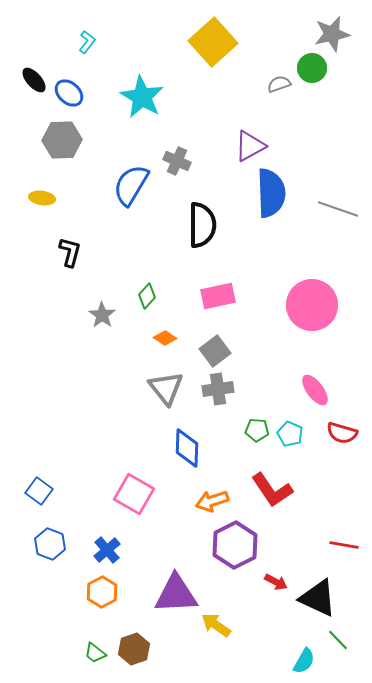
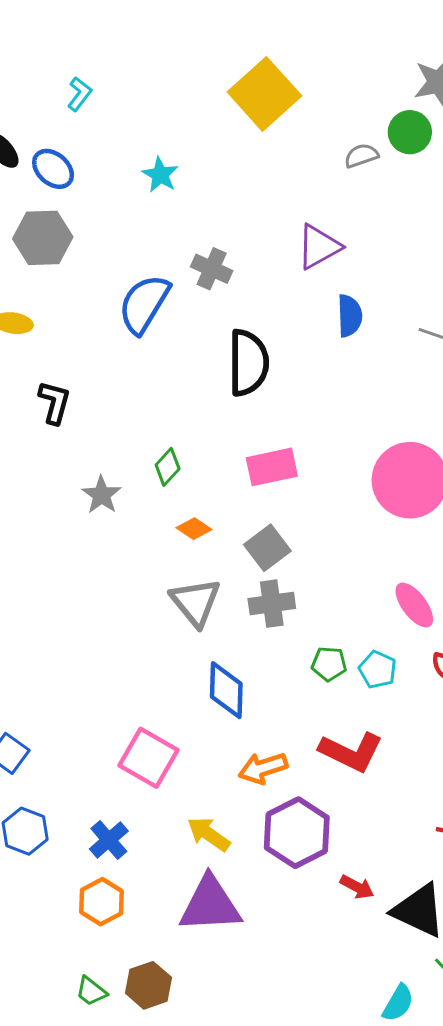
cyan star: (142, 97) -> (160, 175), size x0.6
blue semicircle: (271, 193) -> (350, 316), size x0.6
red L-shape: (272, 490) -> (351, 752), turned -30
yellow arrow: (216, 625) -> (209, 834), moved

